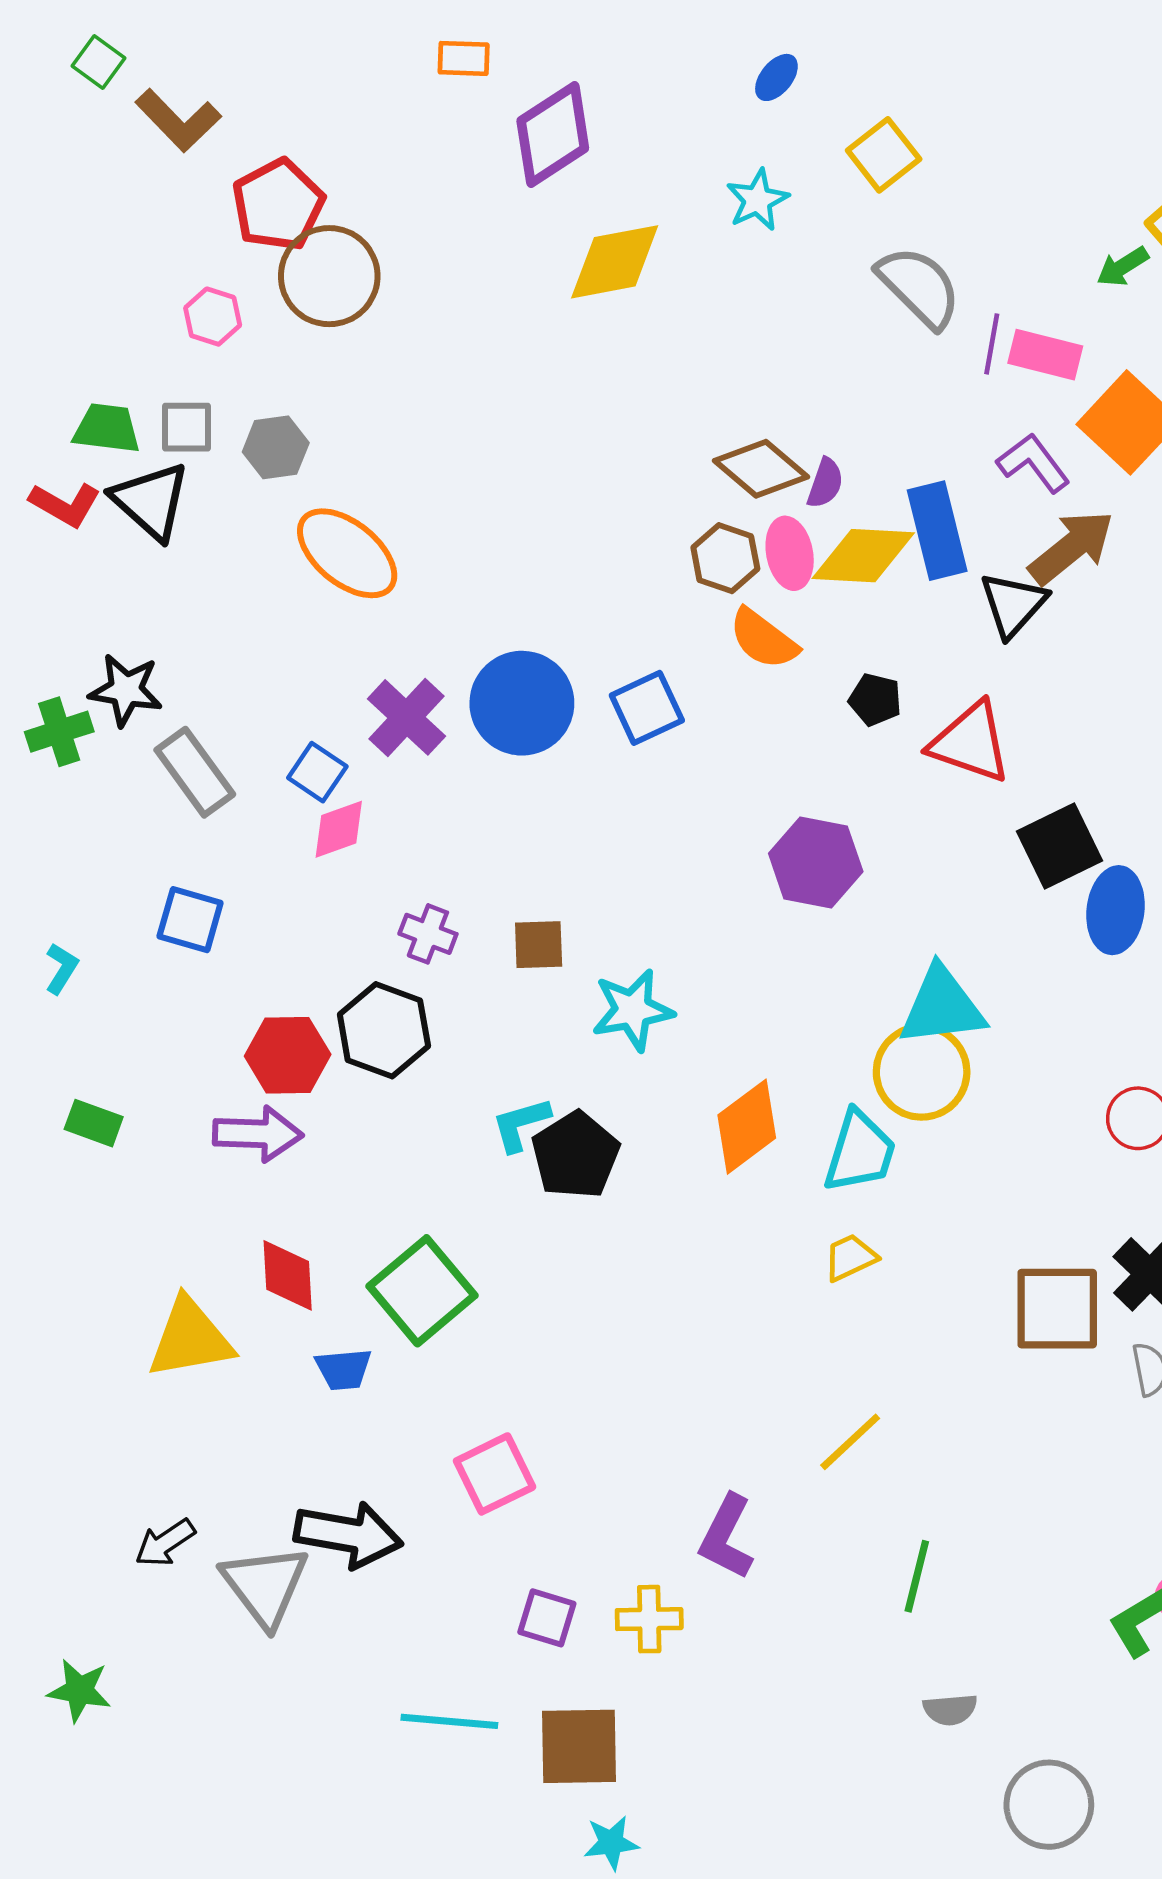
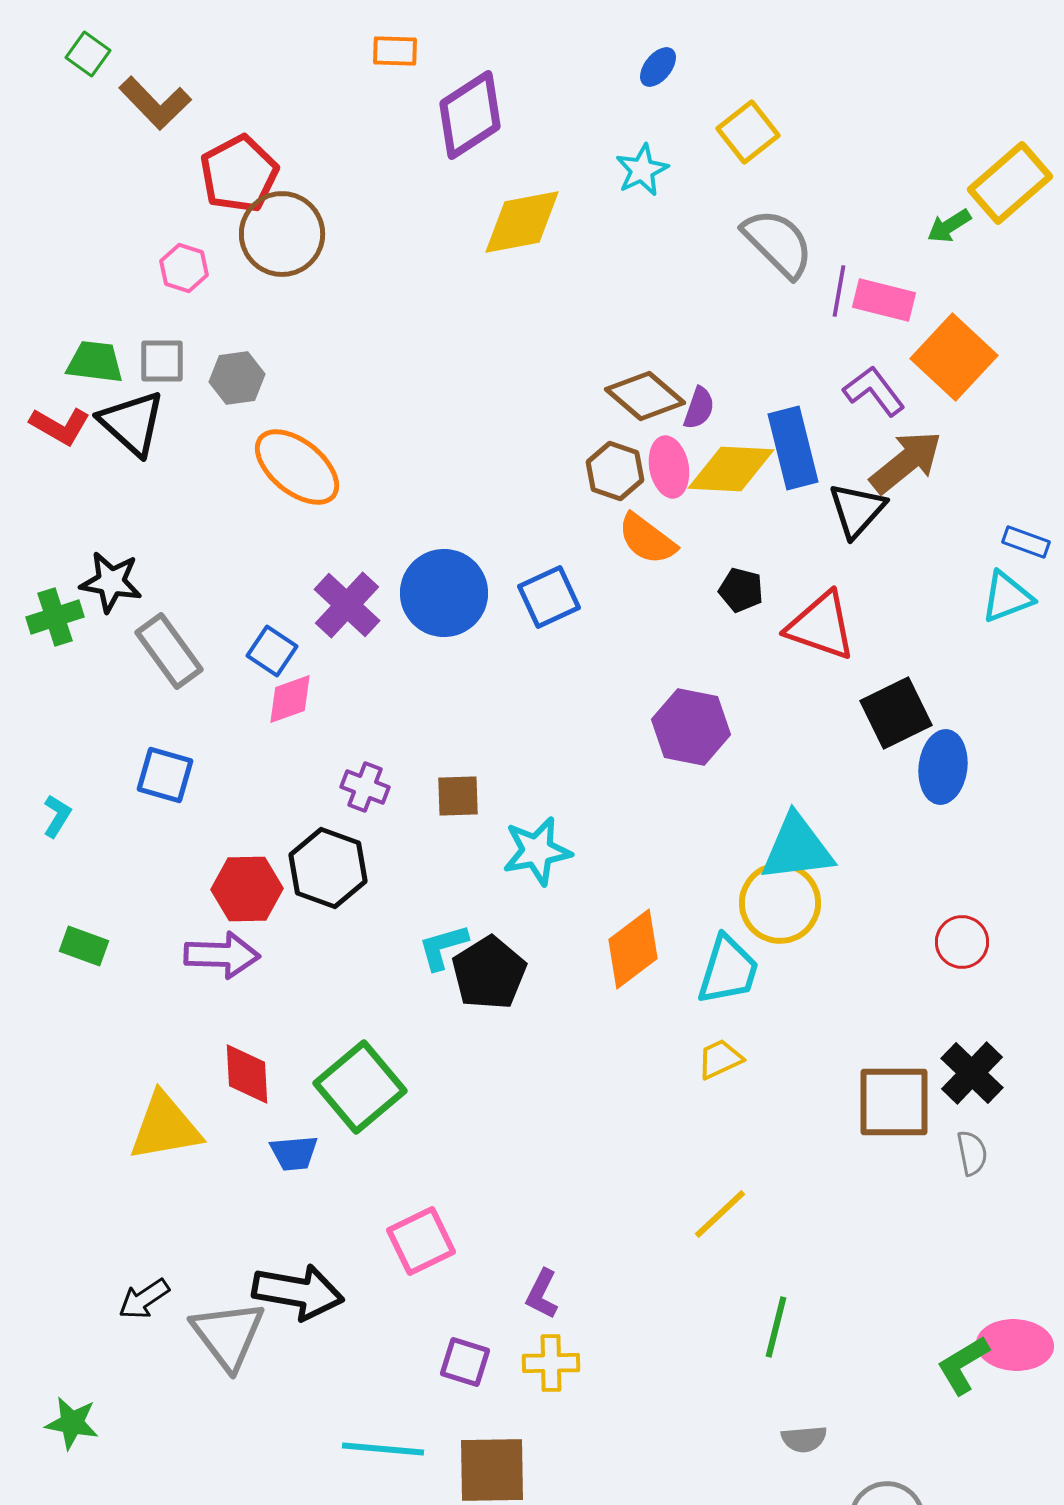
purple L-shape: (727, 1537) -> (542, 1294), moved, size x0.7

